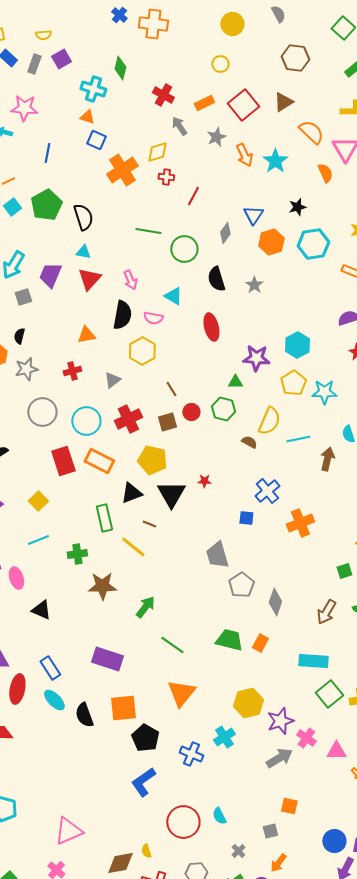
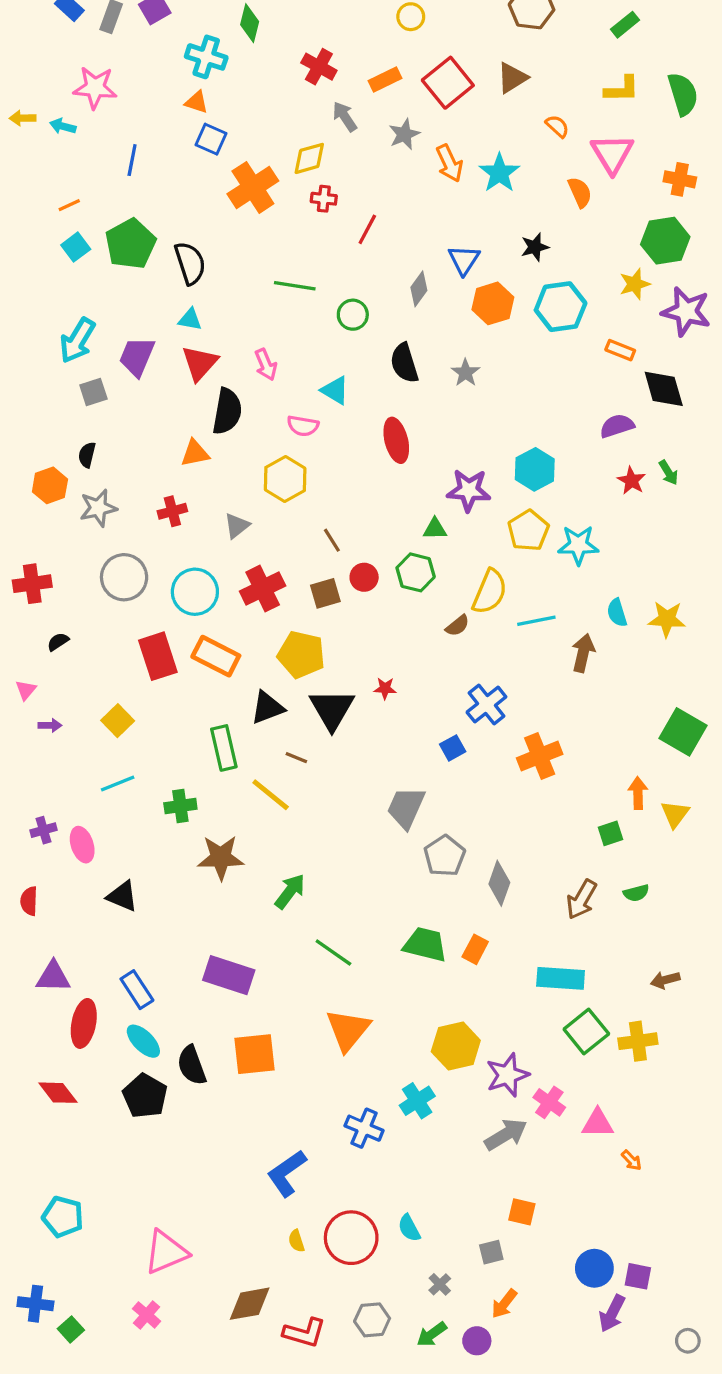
orange semicircle: (311, 132) -> (557, 126), size x0.6
green circle: (184, 249) -> (353, 315), size x0.7
black semicircle: (122, 315) -> (227, 411), moved
brown semicircle: (249, 442) -> (457, 626), turned 112
blue square: (246, 518) -> (453, 748), turned -35
gray trapezoid: (217, 555) -> (406, 808), turned 40
black pentagon: (145, 738) -> (145, 1096), moved
yellow semicircle: (146, 851) -> (296, 1241), moved

